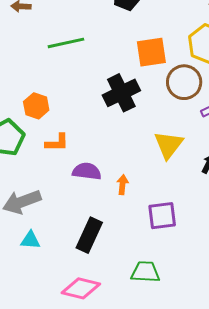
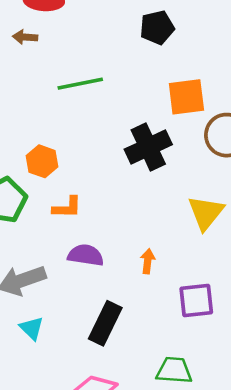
purple semicircle: (87, 171) -> (86, 255), moved
cyan triangle: (30, 240) -> (32, 328), turned 40

